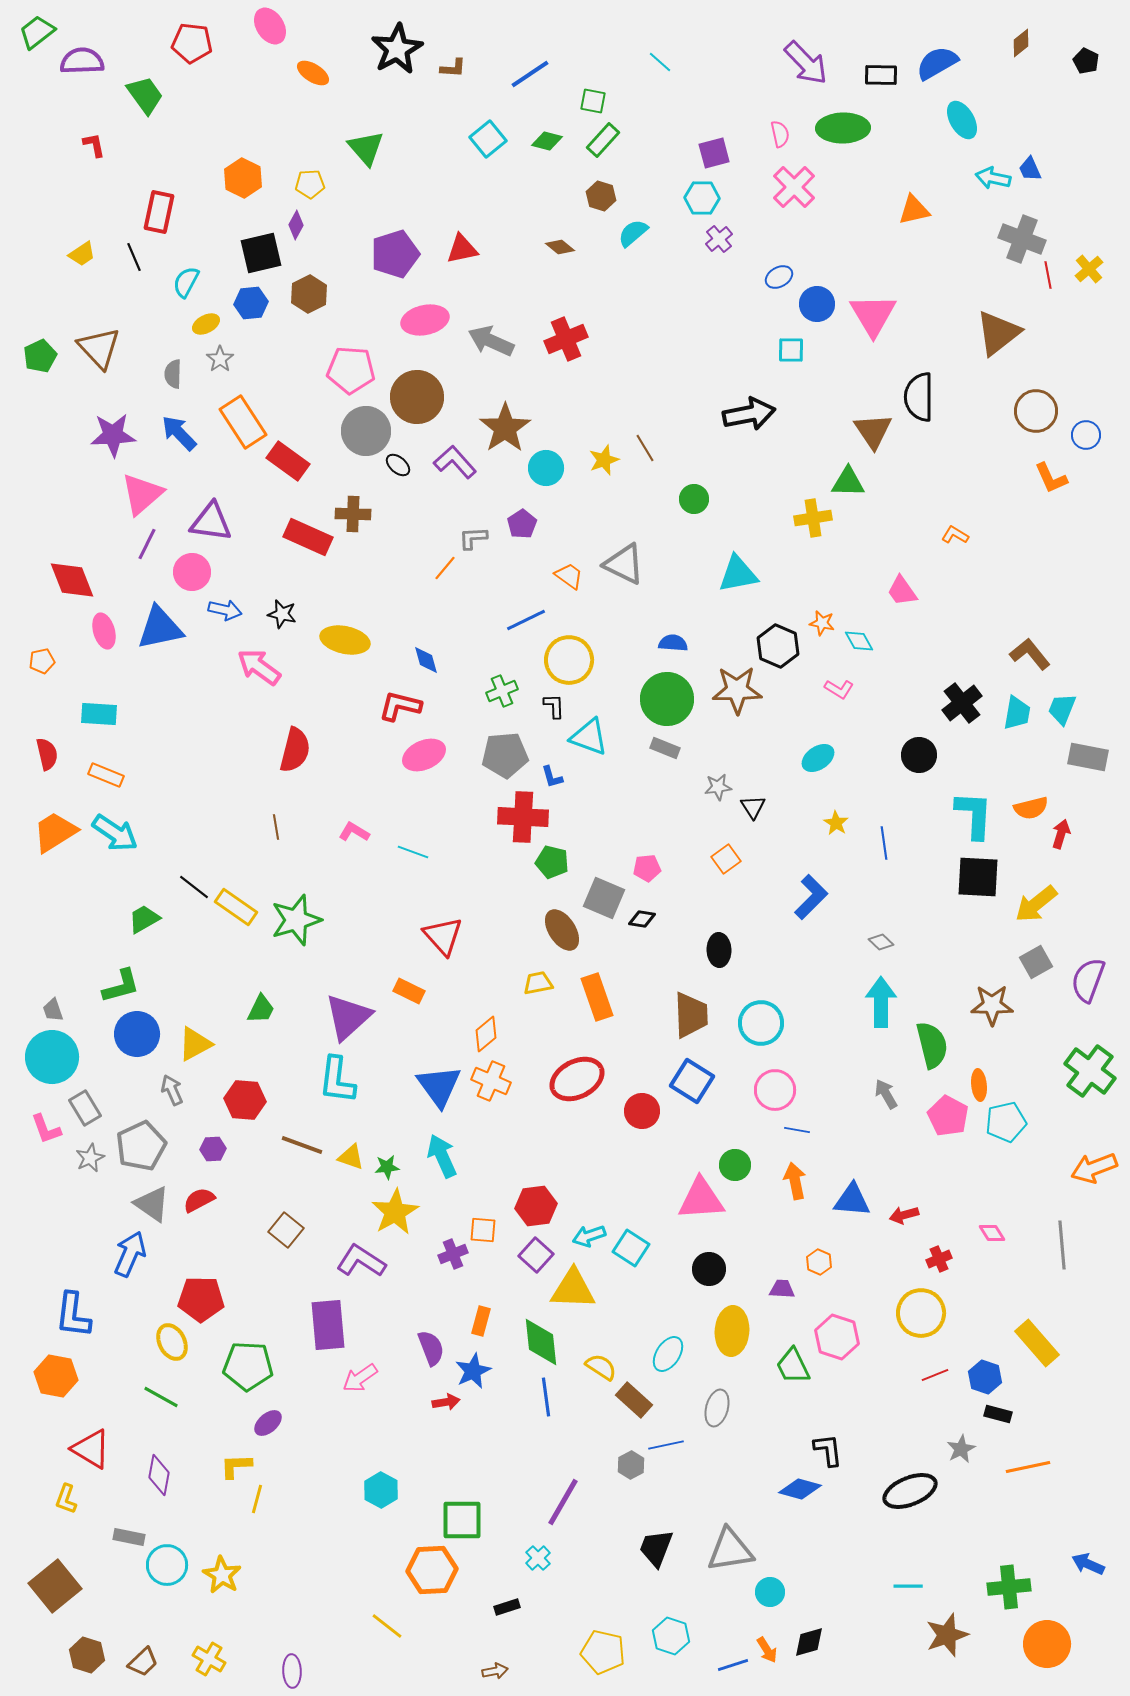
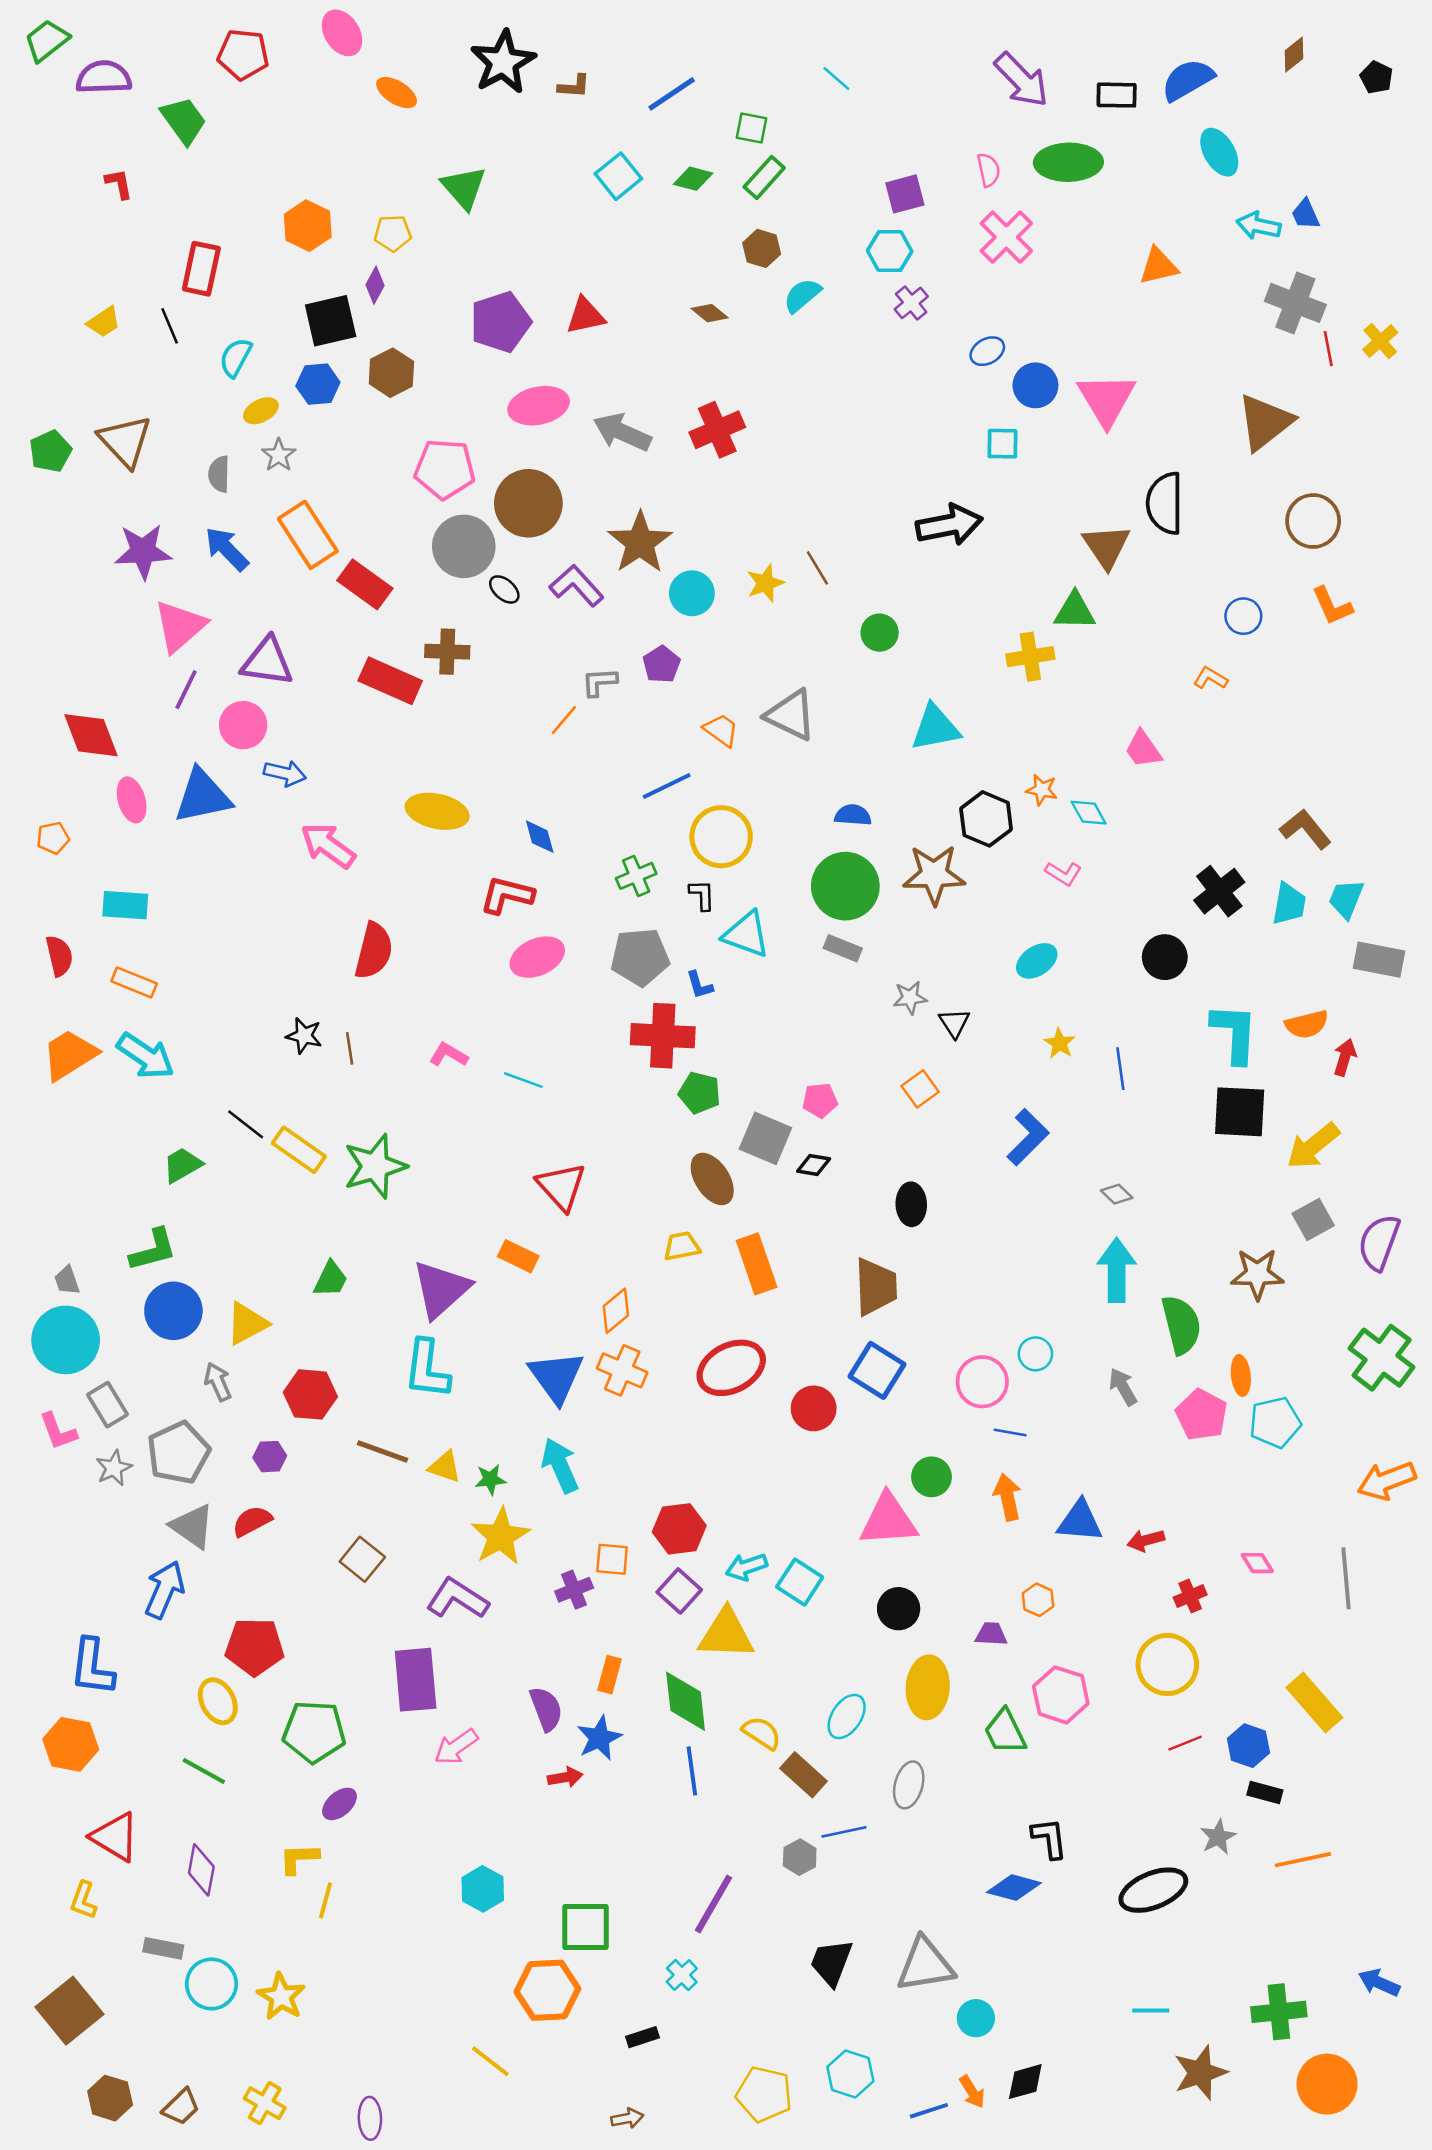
blue circle: (1086, 435) -> (1243, 616), moved
black star: (282, 614) -> (304, 1036), moved
cyan circle: (761, 1023) -> (1035, 1354), moved, size x0.6

